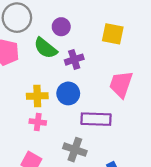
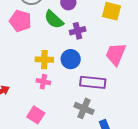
gray cross: (75, 150) -> (84, 108), moved

